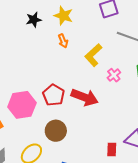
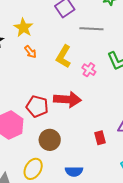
yellow star: (63, 16) -> (23, 28), turned 30
red rectangle: (112, 149) -> (100, 138), moved

